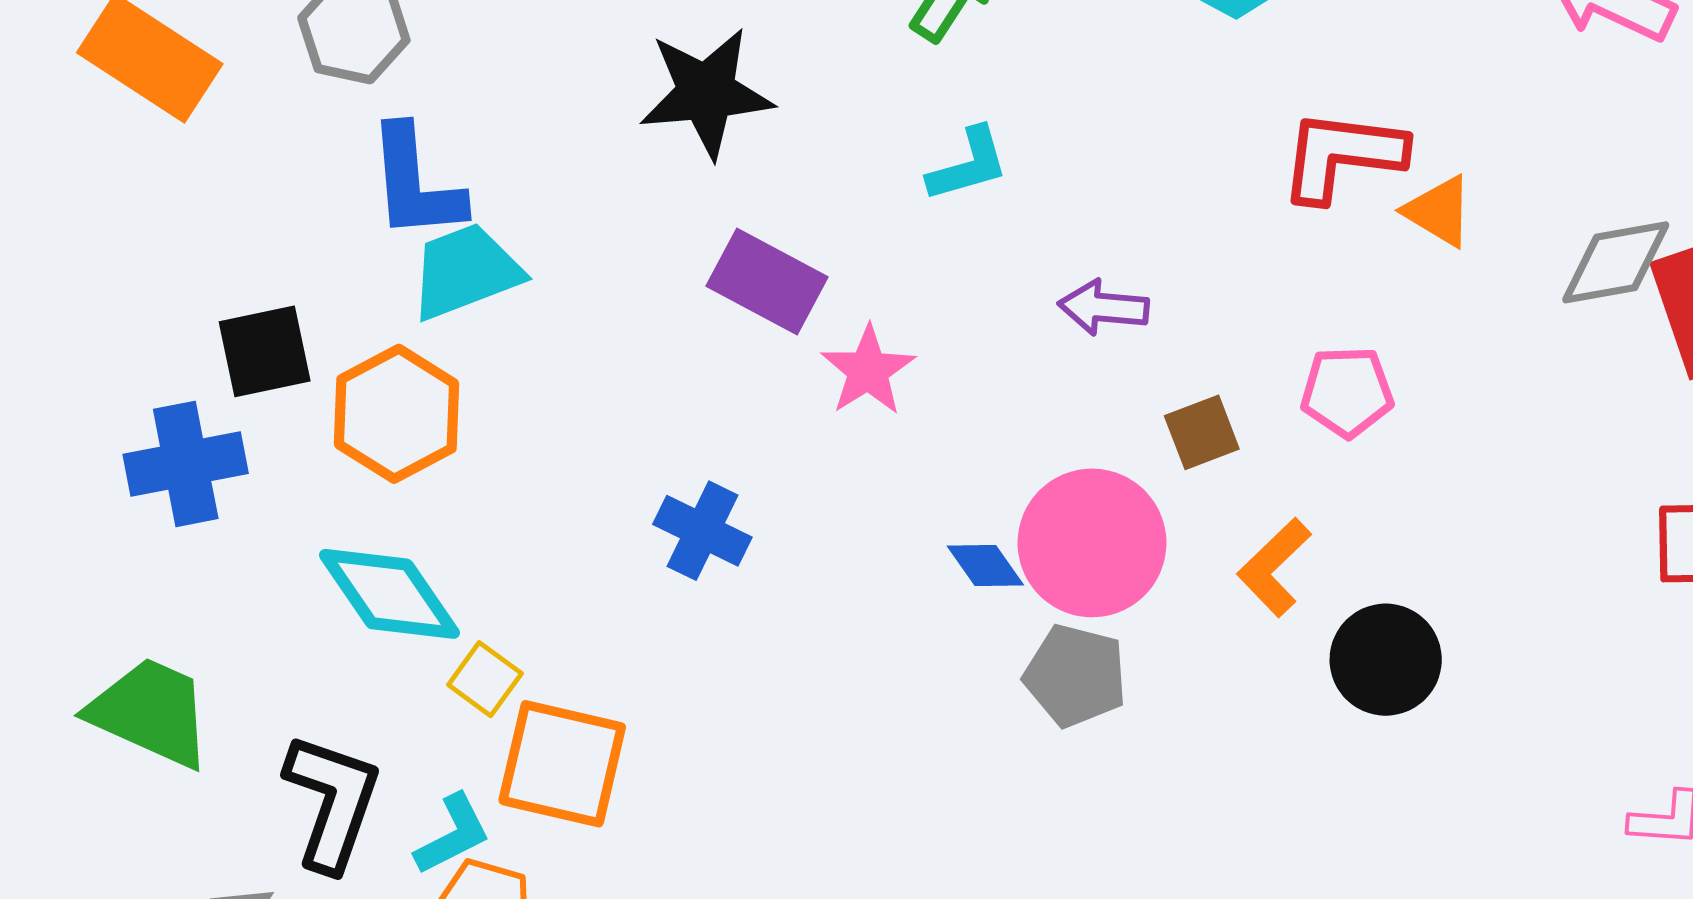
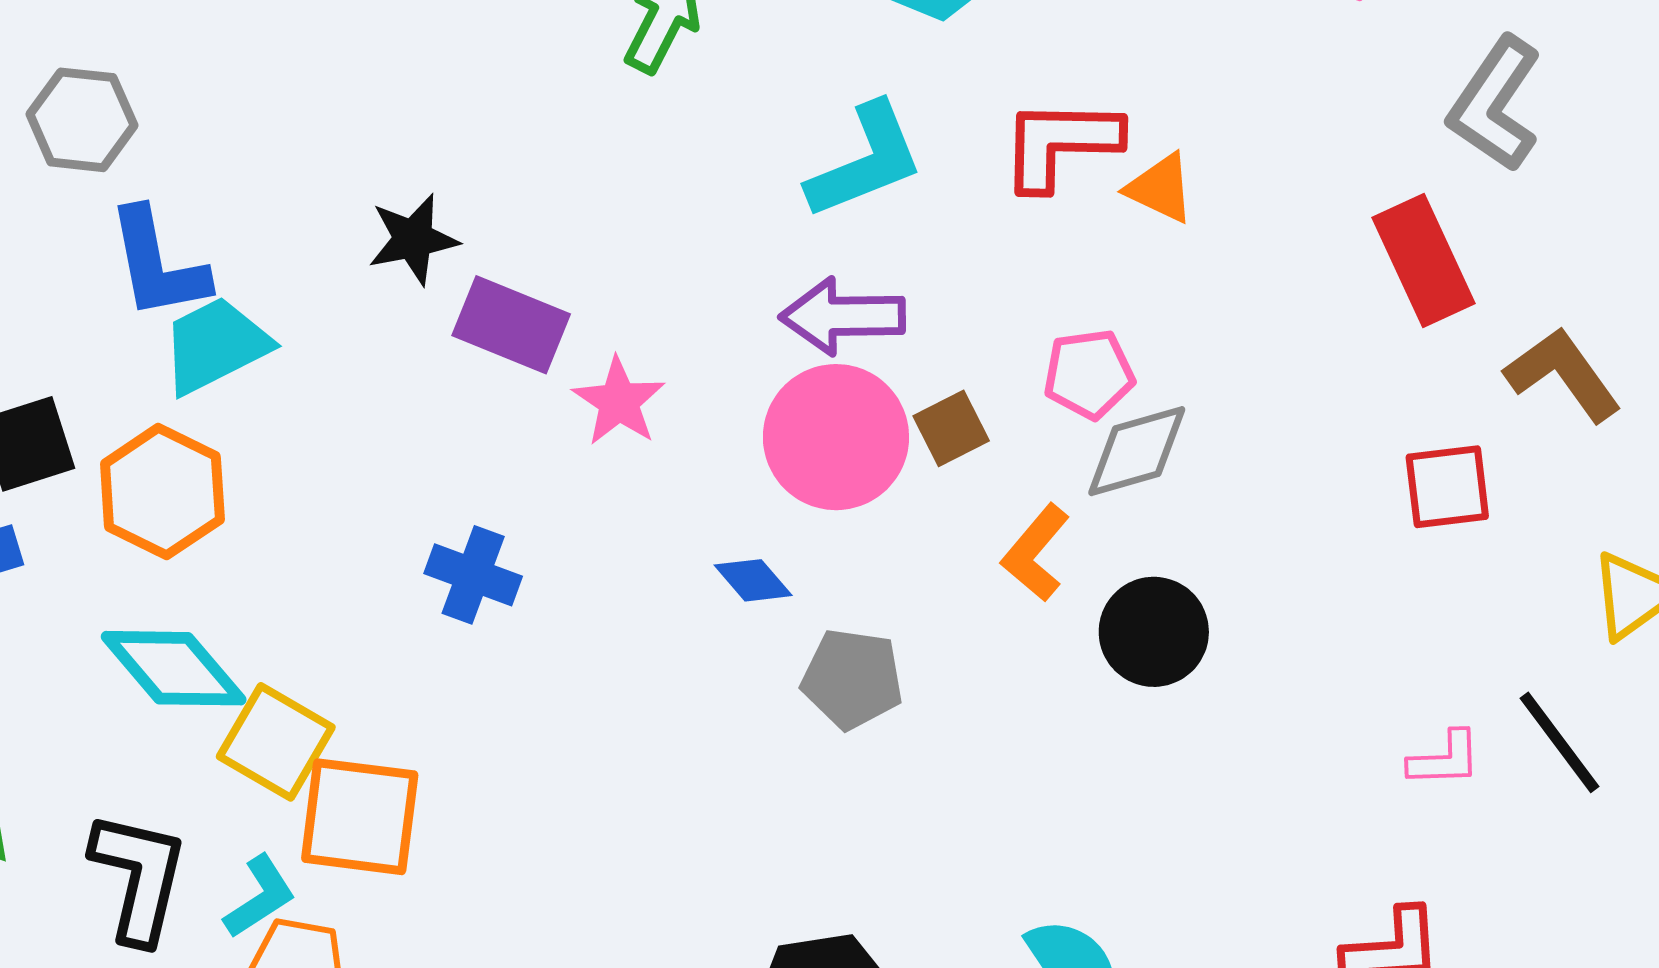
black star: (706, 93) -> (413, 239), moved, size x0.7
cyan L-shape: (968, 165) -> (865, 161), moved, size x1.5
gray diamond: (1616, 262) -> (1137, 451), moved
purple arrow: (1103, 307) -> (843, 316), size x1.4
pink circle: (1092, 543) -> (836, 437), moved
yellow square: (485, 679) -> (276, 742), size x1.6

